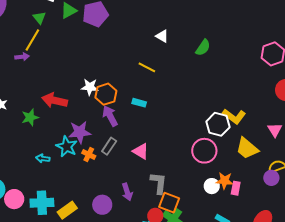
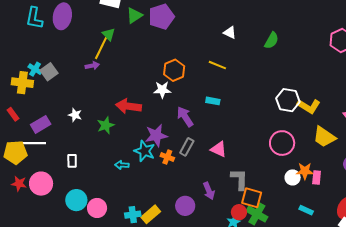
green triangle: (39, 18) -> (109, 34), moved
orange hexagon: (106, 94) -> (174, 70), moved
white hexagon: (218, 124) -> (288, 100), moved
cyan cross: (42, 203) -> (133, 215), moved, size x0.7

